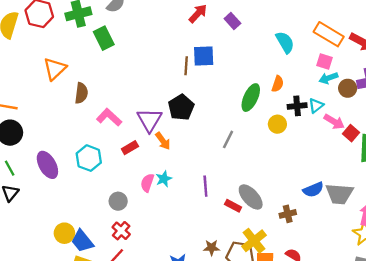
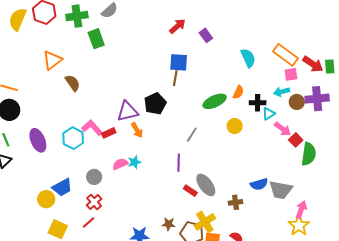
pink square: (325, 62) -> (291, 74), moved, turned -32
brown line: (186, 66) -> (175, 78), moved
brown semicircle: (81, 93) -> (73, 83), turned -48
green ellipse: (251, 98) -> (215, 101), turned 35
black cross: (297, 106) -> (258, 103), moved
pink L-shape: (109, 117) -> (92, 128), moved
purple triangle: (149, 120) -> (127, 111), turned 40
pink semicircle: (147, 183) -> (120, 164), turned 42
purple line: (205, 186) -> (179, 163), moved
blue trapezoid: (82, 241) -> (62, 187), moved, turned -85

